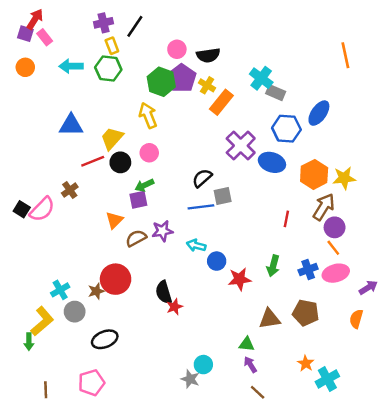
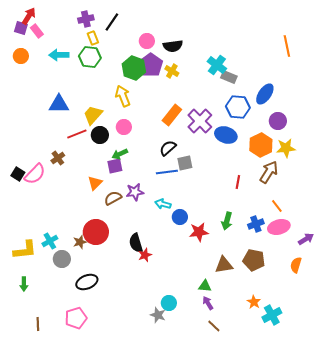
orange rectangle: (221, 102) -> (172, 115), moved
purple circle: (335, 227) -> (278, 121), moved
yellow L-shape: (42, 321) -> (25, 250), moved, turned 35

